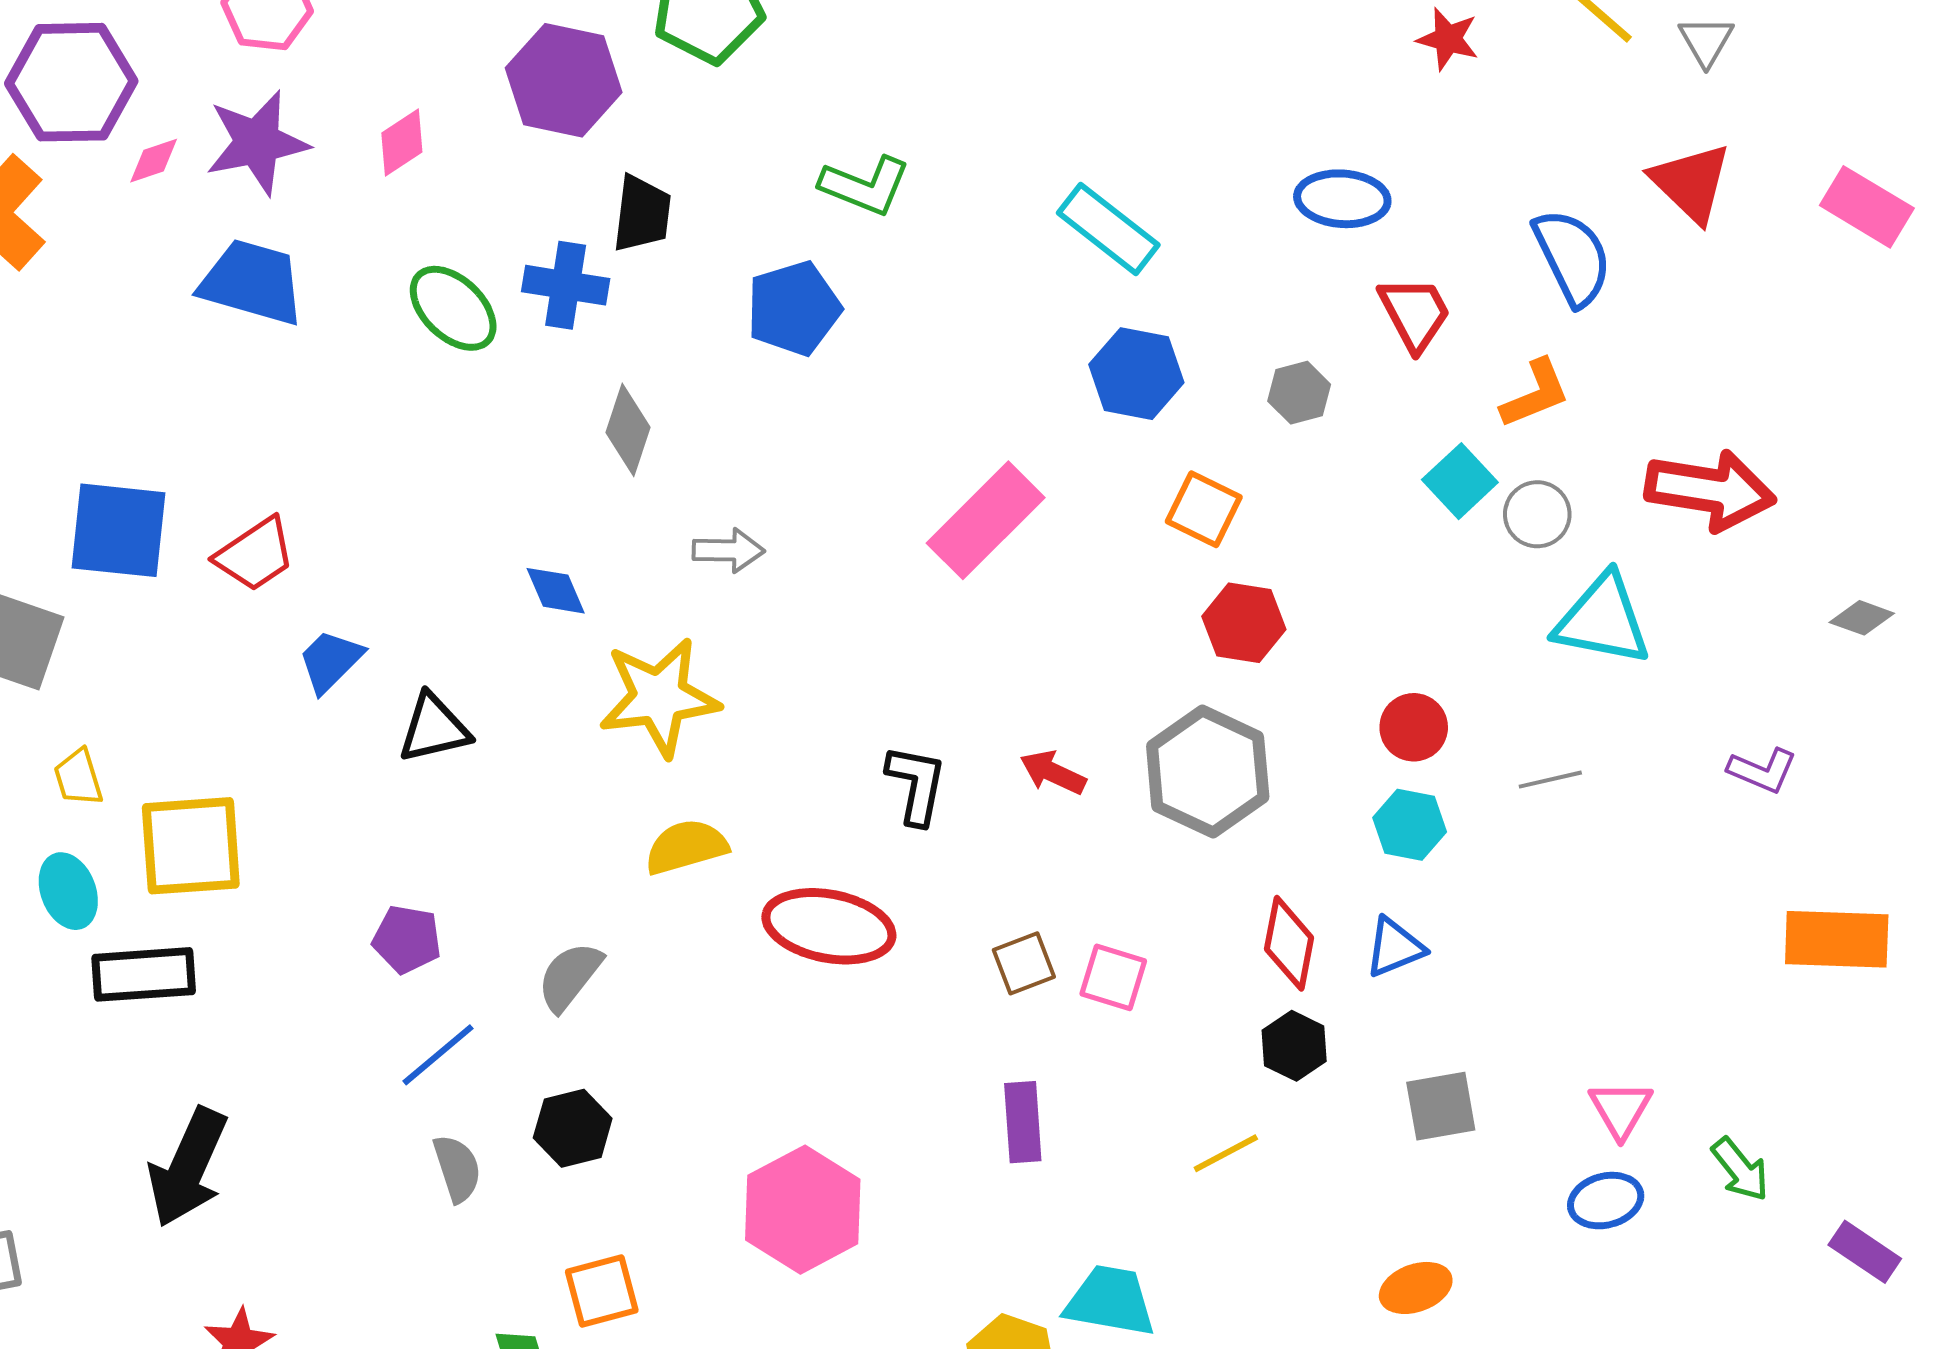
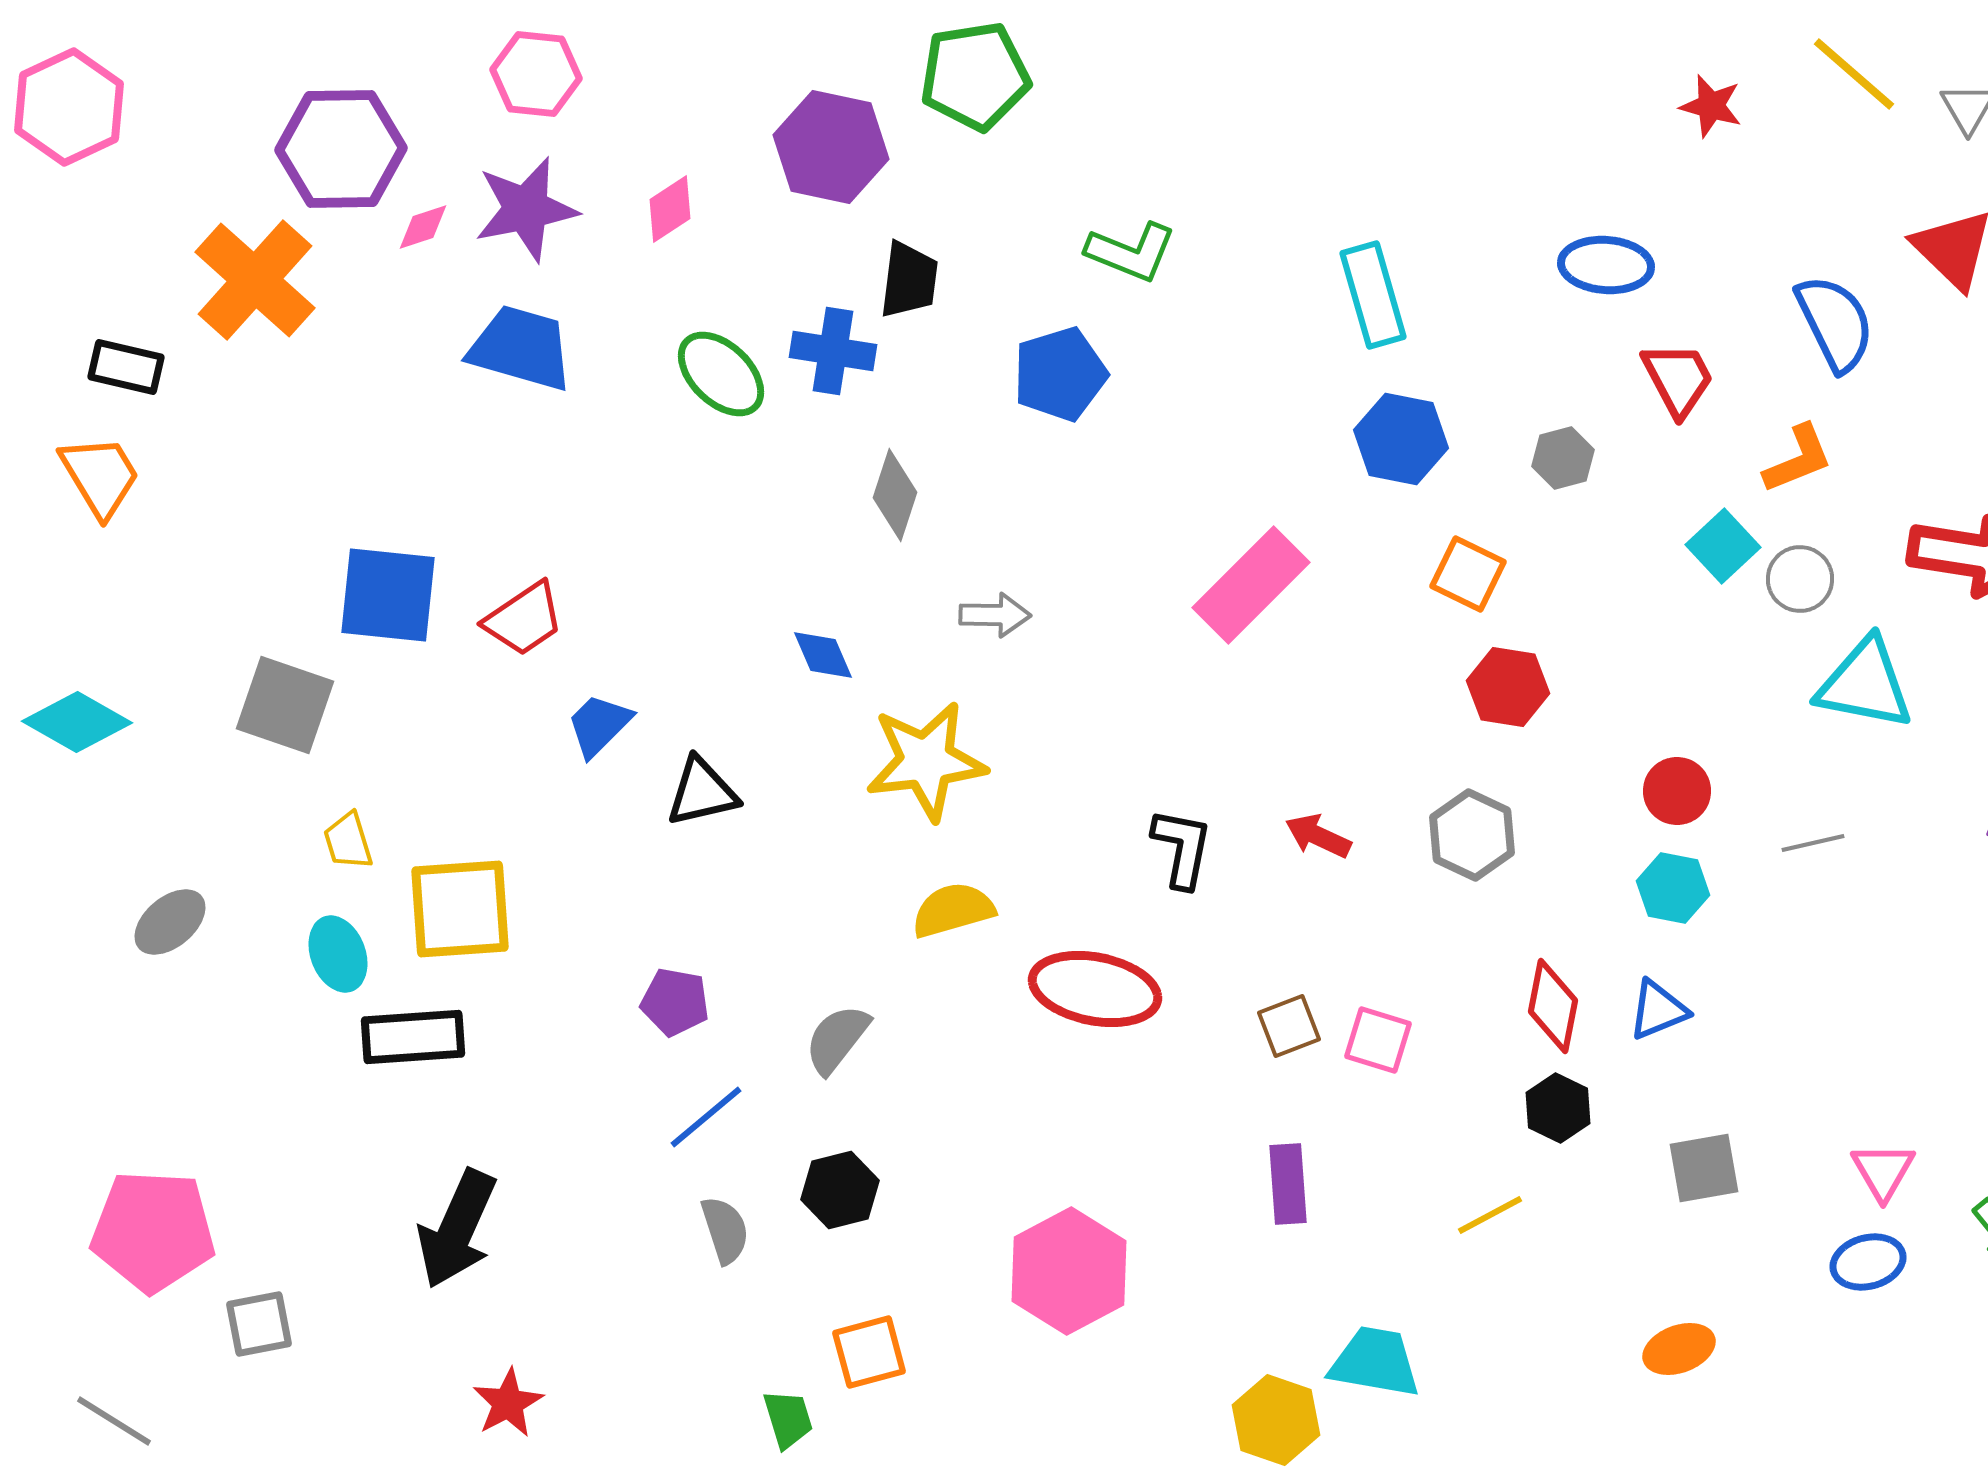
cyan rectangle: (1108, 229) -> (1373, 295), turned 36
gray hexagon: (1208, 772) -> (1472, 835), size x0.7

